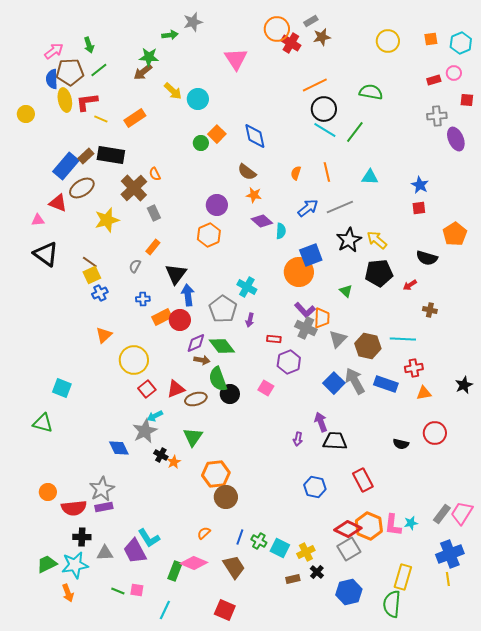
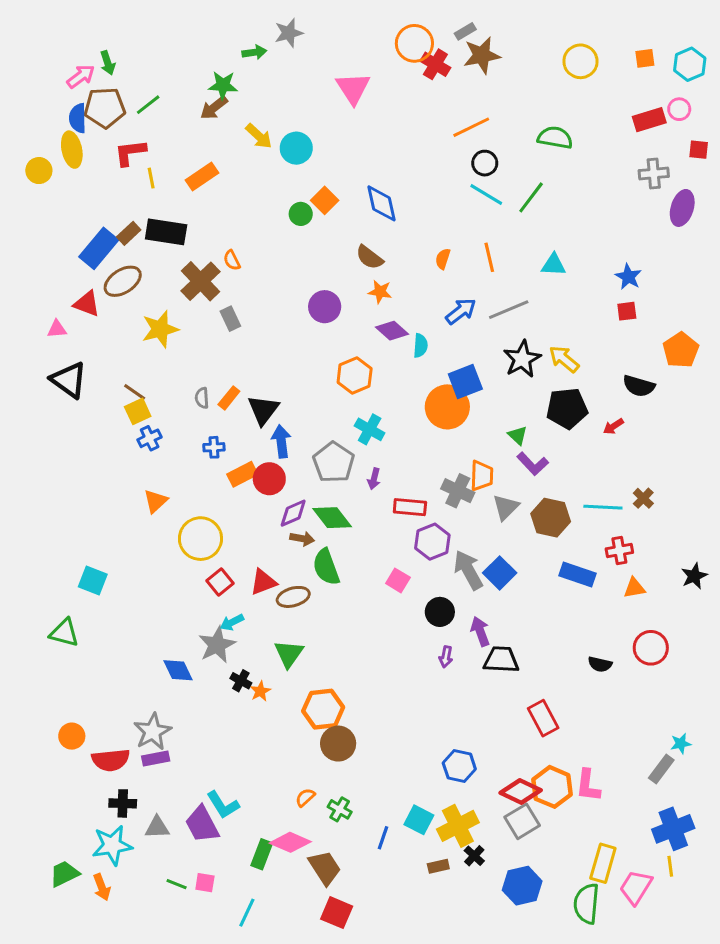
brown star: (322, 37) -> (482, 55), size x1.4
green arrow: (89, 45) -> (108, 63), moved
red rectangle: (434, 80) -> (649, 120), size x1.5
yellow ellipse: (65, 100) -> (72, 150), moved
black circle: (324, 109) -> (485, 163), size x0.7
yellow line: (101, 119) -> (151, 178), turned 56
purple ellipse: (456, 139) -> (682, 208), turned 40
orange hexagon: (209, 235) -> (355, 376), moved
orange rectangle: (153, 247) -> (229, 398), moved
gray semicircle: (135, 266) -> (202, 398), turned -32
purple L-shape: (305, 310) -> (533, 464), moved
brown cross: (430, 310) -> (643, 498), moved, turned 32
red rectangle: (274, 339) -> (410, 507), size x1.5
gray arrow: (355, 381) -> (468, 570), moved
black circle: (230, 394) -> (440, 612), moved
blue hexagon: (315, 487) -> (459, 766), moved
pink trapezoid: (462, 513) -> (636, 887), moved
cyan star: (411, 523) -> (681, 744), moved
blue line: (240, 537) -> (383, 838), moved
green cross: (259, 541) -> (340, 809), moved
yellow cross: (306, 552) -> (458, 826), size x1.5
green trapezoid: (47, 564) -> (64, 874), moved
brown trapezoid: (234, 567) -> (325, 868), moved

